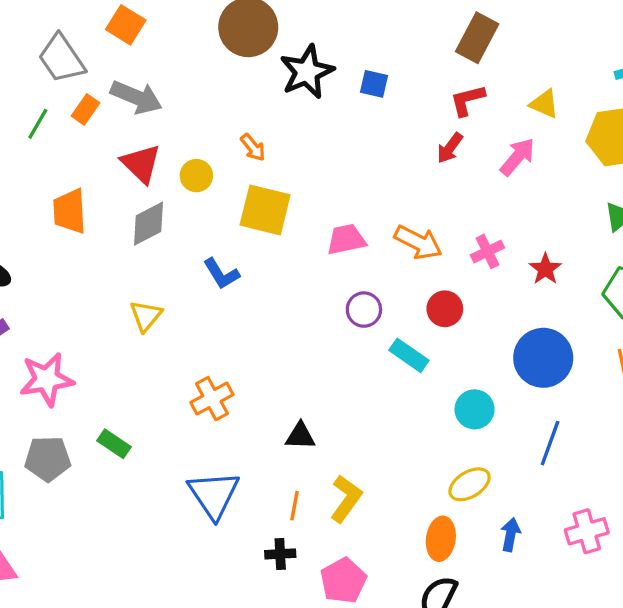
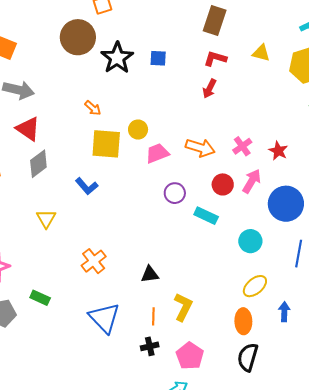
red L-shape: (467, 100) -> (215, 59), turned 40
pink arrow: (517, 157) -> (252, 181), moved
yellow circle: (196, 176) -> (138, 130), moved

